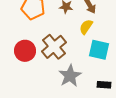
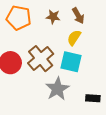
cyan square: (99, 50) -> (71, 62), moved

